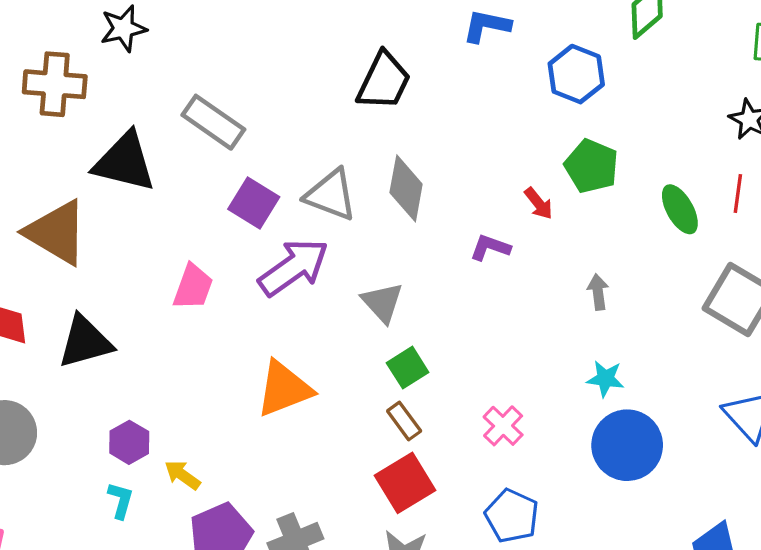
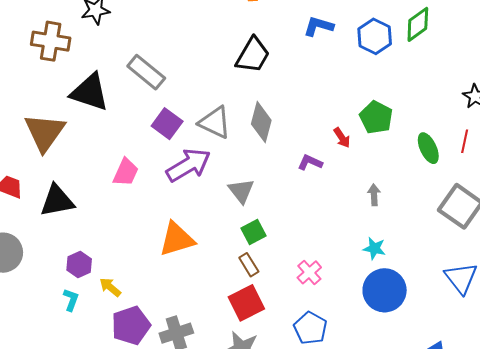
blue hexagon: (576, 74) -> (375, 36), moved
brown triangle: (56, 232) -> (45, 132), turned 30

